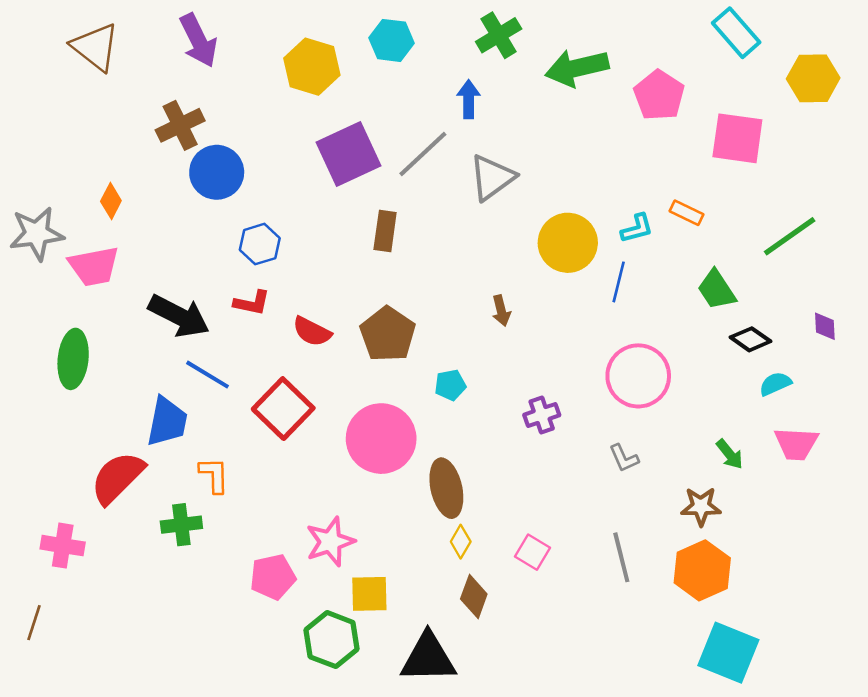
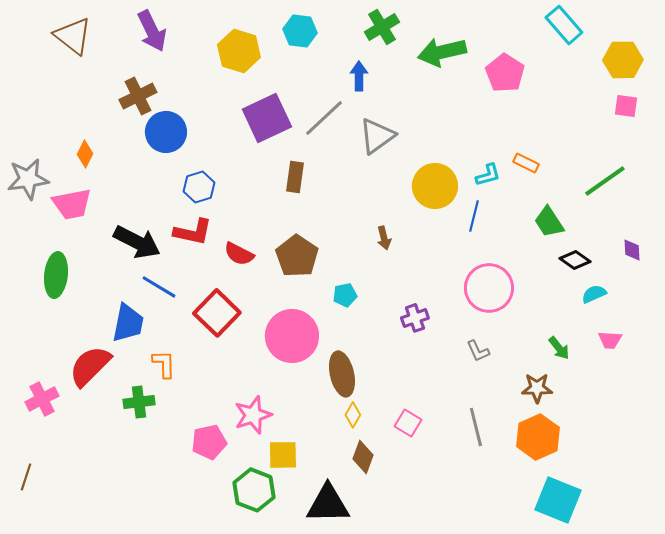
pink square: (737, 138) -> (626, 106), moved, size x0.6
red L-shape: (252, 303) -> (193, 232), size x1.4
pink trapezoid: (796, 444) -> (610, 340), size x0.7
pink cross: (63, 546) -> (42, 399), moved, turned -36

